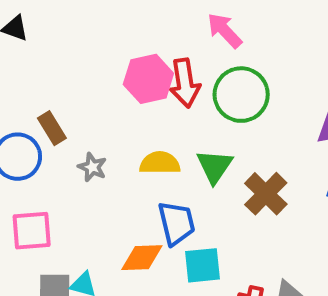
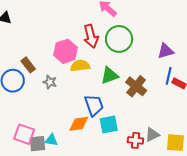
pink hexagon: (148, 79) -> (65, 51), moved
yellow semicircle: (160, 163) -> (80, 66), moved
green triangle: (214, 166) -> (110, 75), turned 42
pink square: (32, 231) -> (24, 134), moved, turned 30

